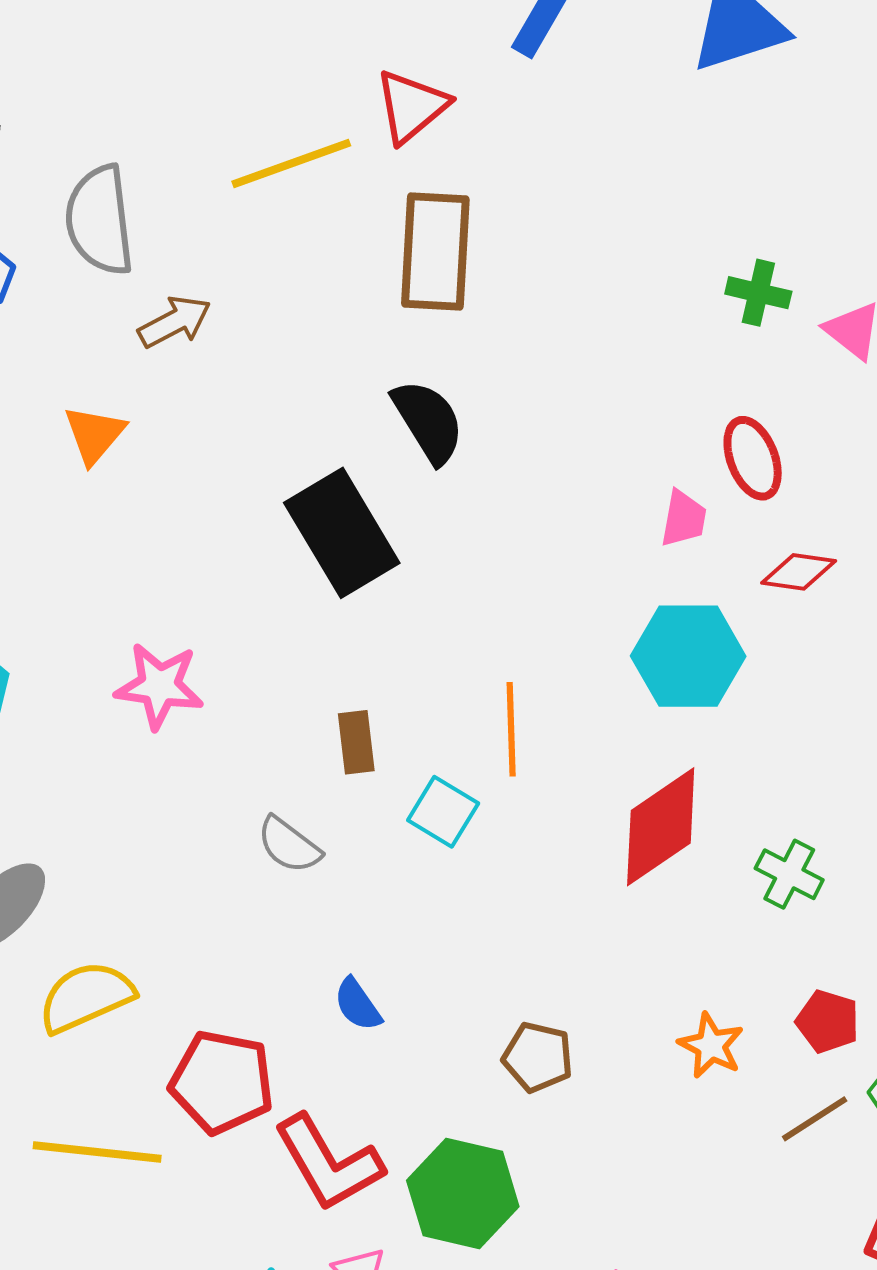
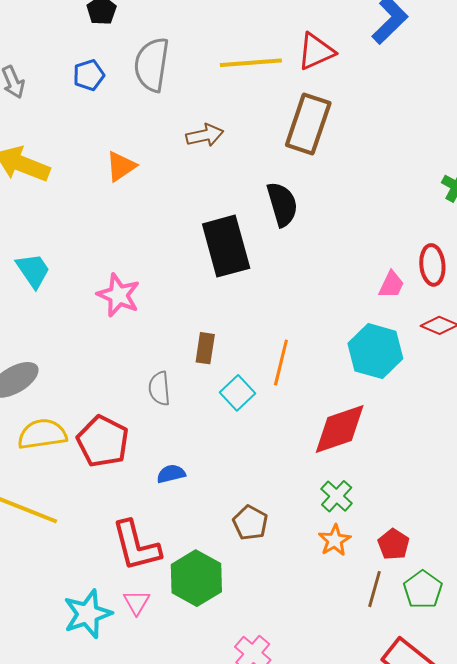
brown arrow: (175, 322) -> (205, 135), moved
gray semicircle: (289, 845) -> (159, 388), turned 32
green cross: (789, 874) -> (337, 496), moved
blue semicircle: (358, 1004) -> (171, 474), turned 96
red pentagon: (222, 1082) -> (103, 441), moved
brown line: (815, 1119) -> (374, 589), turned -57

